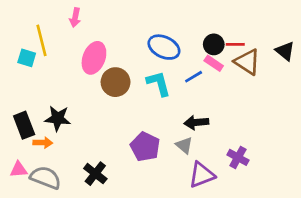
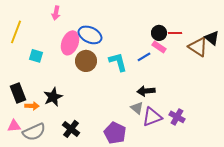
yellow line: (42, 40) -> (16, 32), moved, turned 35
blue ellipse: (164, 47) -> (90, 35), moved
cyan square: (27, 58) -> (36, 56), moved
brown triangle: (247, 62) -> (198, 47), moved
black star: (58, 118) -> (53, 97), moved, turned -30
purple pentagon: (145, 147) -> (115, 133), moved
purple triangle: (202, 175) -> (152, 117), moved
gray semicircle: (46, 178) -> (34, 132), turned 135

